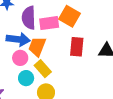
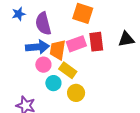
pink rectangle: (49, 23) -> (76, 44), moved

